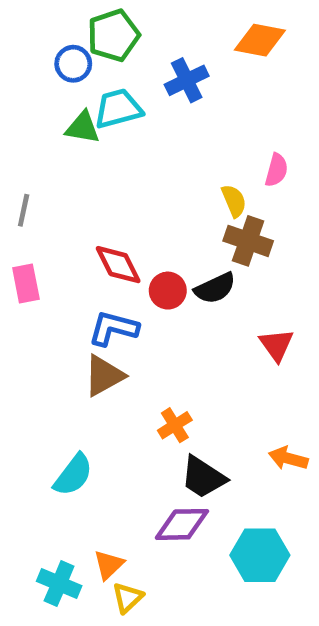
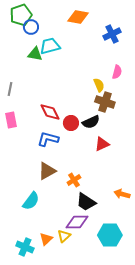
green pentagon: (113, 35) -> (21, 15), moved
orange diamond: (260, 40) -> (78, 17), moved
blue cross: (187, 80) -> (112, 34), moved
red triangle: (276, 345) -> (102, 144), moved, turned 42
brown triangle: (104, 376) -> (47, 171), moved
yellow triangle: (128, 598) -> (64, 236), moved

